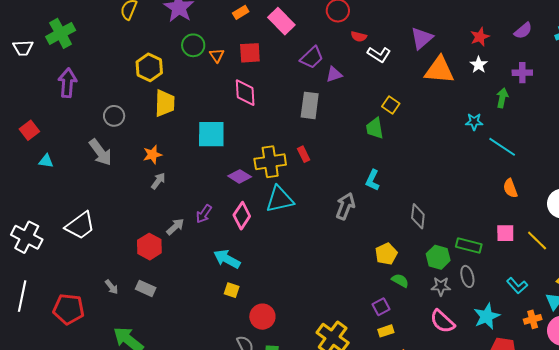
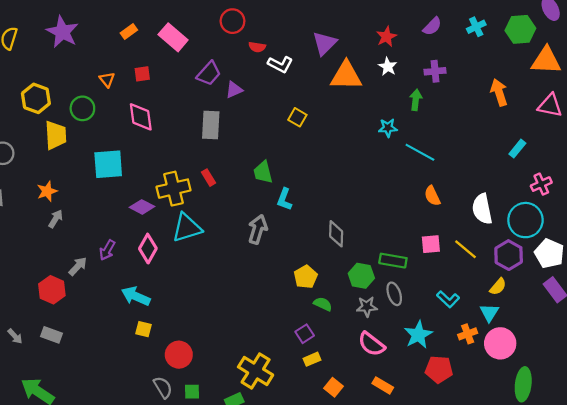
green circle: (193, 45) -> (82, 108), moved
red square: (250, 53) -> (142, 74), size x0.7
green trapezoid: (375, 128) -> (263, 172), moved

